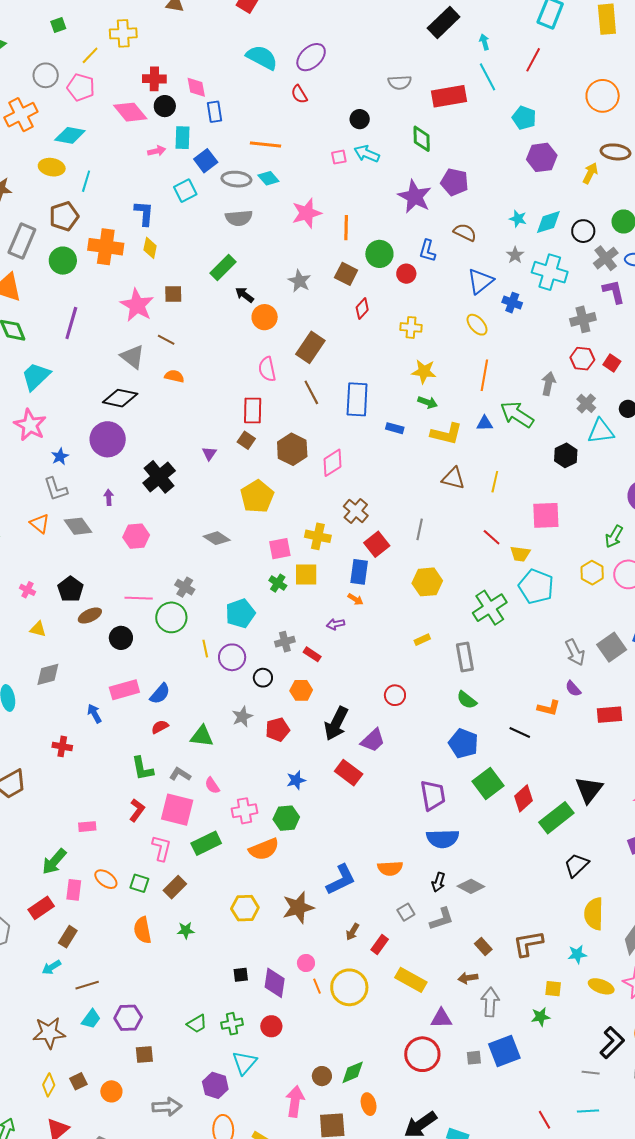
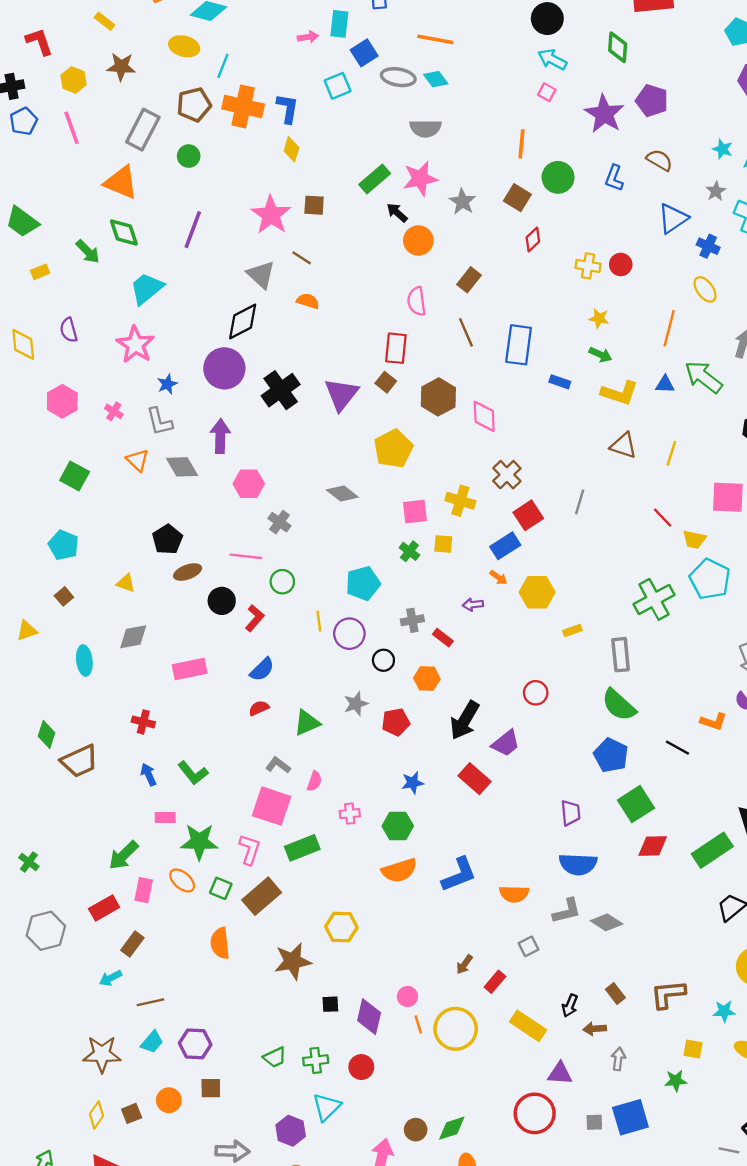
black circle: (360, 119) -> (547, 19), size x1.4
pink square: (339, 157) -> (547, 92), moved, turned 35
pink star: (307, 213) -> (420, 179), moved
gray semicircle: (239, 218) -> (426, 128), moved
orange cross: (106, 247) -> (243, 107), moved
green circle: (63, 261) -> (189, 156), size x0.7
red circle: (406, 274) -> (621, 264), moved
yellow ellipse: (477, 325) -> (705, 289), moved
brown rectangle: (310, 347) -> (469, 280), size x0.7
yellow star: (424, 371) -> (599, 318), size x0.7
black diamond: (120, 398) -> (243, 321), turned -44
purple triangle: (209, 453) -> (341, 394), size x2.0
pink diamond: (332, 463) -> (484, 416), turned -64
black cross: (159, 477) -> (281, 390), moved
purple arrow: (109, 497) -> (220, 436), size x1.8
blue rectangle: (359, 572) -> (505, 546), turned 45
yellow square: (306, 575) -> (443, 544), size x0.7
yellow hexagon: (427, 582) -> (537, 592), moved
gray cross: (185, 587) -> (279, 522), moved
pink cross: (27, 590) -> (114, 411), moved
green circle: (171, 617) -> (282, 582), size x0.7
pink rectangle: (124, 690) -> (190, 669), moved
green semicircle: (467, 700) -> (619, 705), size x1.5
blue arrow: (94, 713) -> (148, 774), moved
green triangle: (202, 736) -> (307, 723), turned -35
green L-shape: (142, 769) -> (193, 773), moved, turned -32
pink semicircle: (212, 786) -> (314, 781), turned -132
purple trapezoid: (433, 795) -> (571, 813), size x0.7
red diamond: (523, 798) -> (653, 846), moved, turned 36
red L-shape: (137, 810) -> (255, 618), moved
pink cross: (244, 811) -> (350, 814), size x0.7
orange semicircle: (264, 849) -> (399, 870), moved
blue L-shape: (341, 880) -> (459, 875), moved
black arrow: (438, 882) -> (570, 1006), moved
brown rectangle: (175, 887) -> (262, 896), size x1.4
brown star: (298, 907) -> (293, 961), moved
gray L-shape: (442, 919) -> (567, 911), moved
green star: (186, 930) -> (199, 842), moved, size x1.8
gray arrow: (490, 1002) -> (618, 1059), size x0.7
orange circle: (111, 1091) -> (169, 1100), moved

